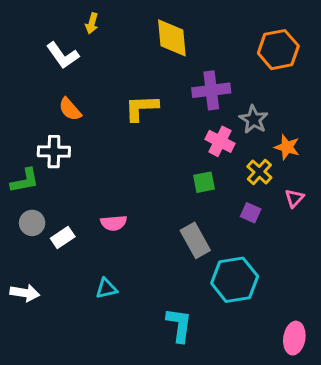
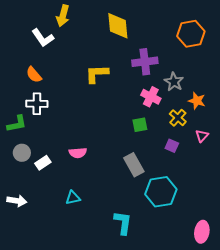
yellow arrow: (92, 23) -> (63, 16), size x1.5
orange semicircle: (70, 109) -> (34, 75), moved

